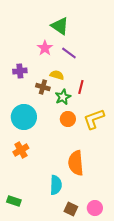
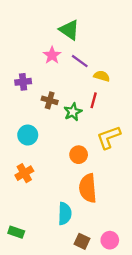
yellow semicircle: (57, 75) -> (102, 76), moved
cyan circle: (24, 117) -> (28, 135), size x0.7
orange circle: (68, 119) -> (79, 155), moved

